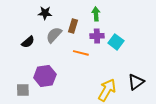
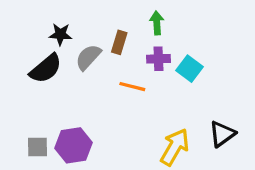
black star: (45, 13) -> (60, 34), moved
black semicircle: (28, 42) -> (46, 69), size x1.5
purple hexagon: (45, 76) -> (74, 145), moved

